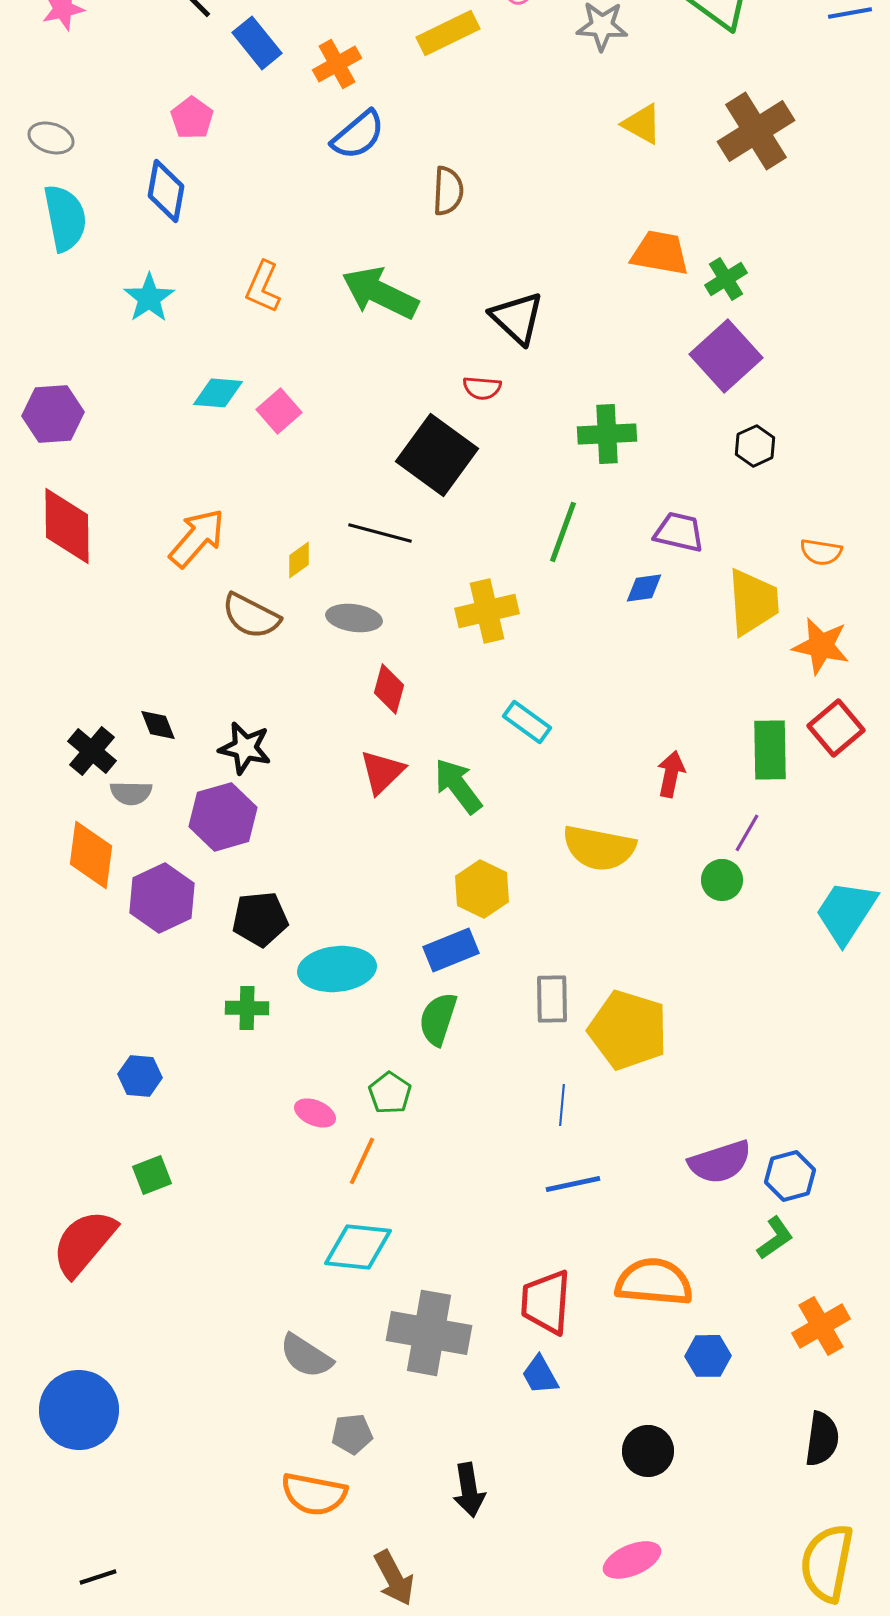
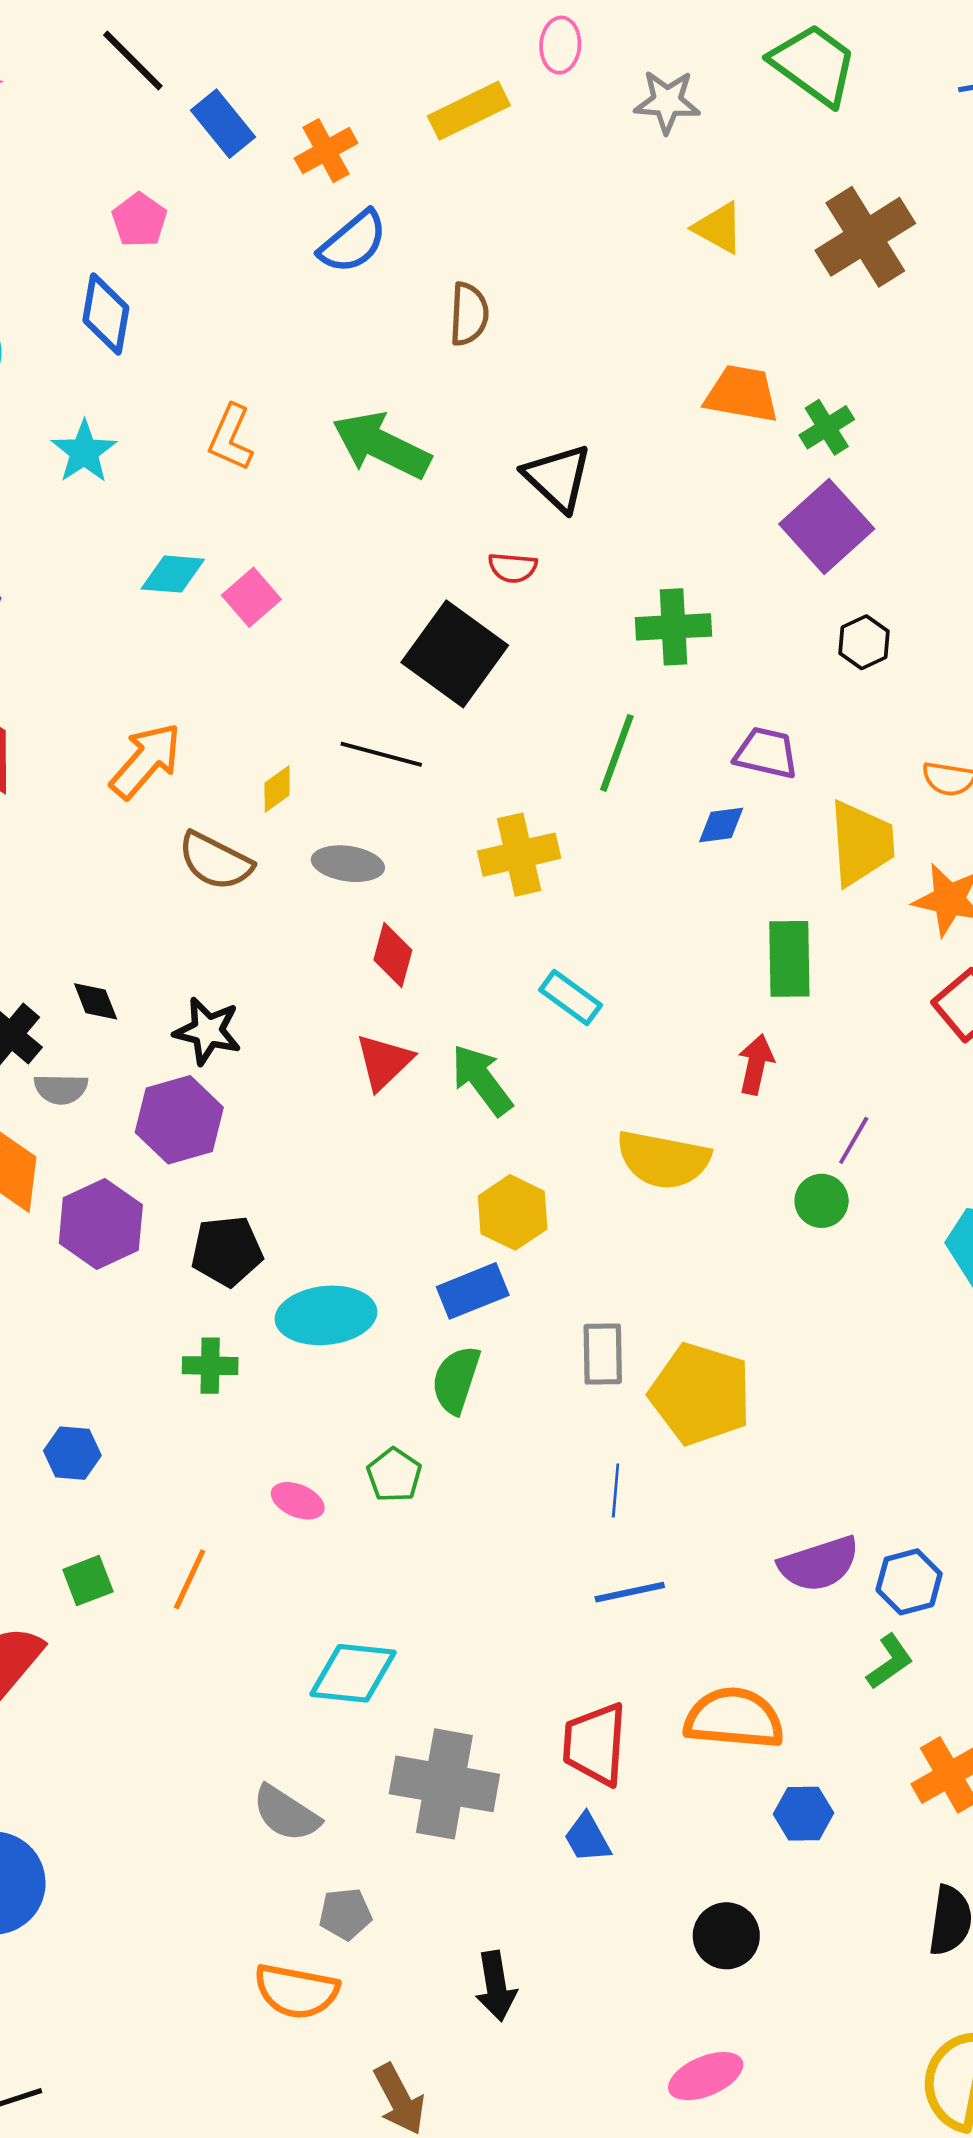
green rectangle: (770, 750) -> (789, 959), moved
orange line: (362, 1161) -> (190, 1579), moved

